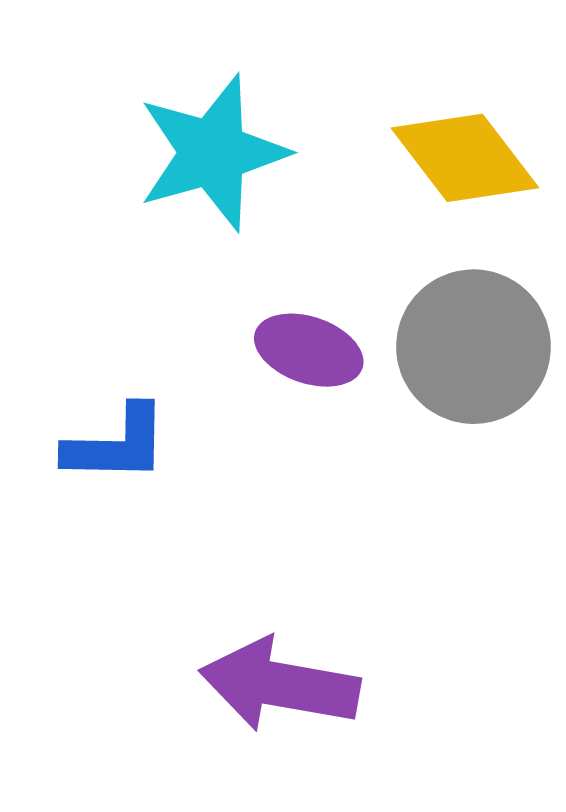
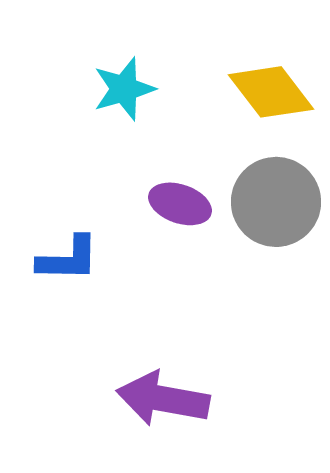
cyan star: (213, 153) -> (124, 89), size x0.7

